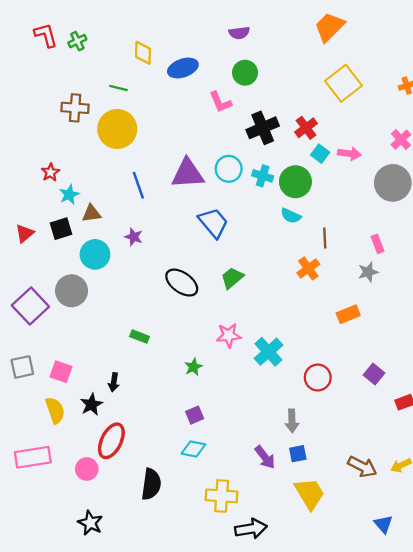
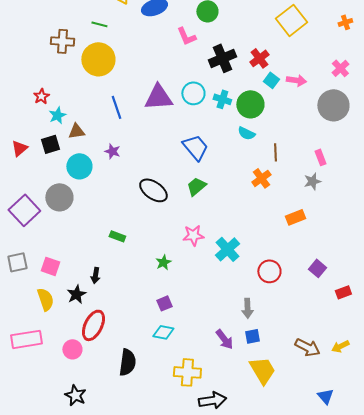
blue trapezoid: (213, 223) -> (195, 147), moved

